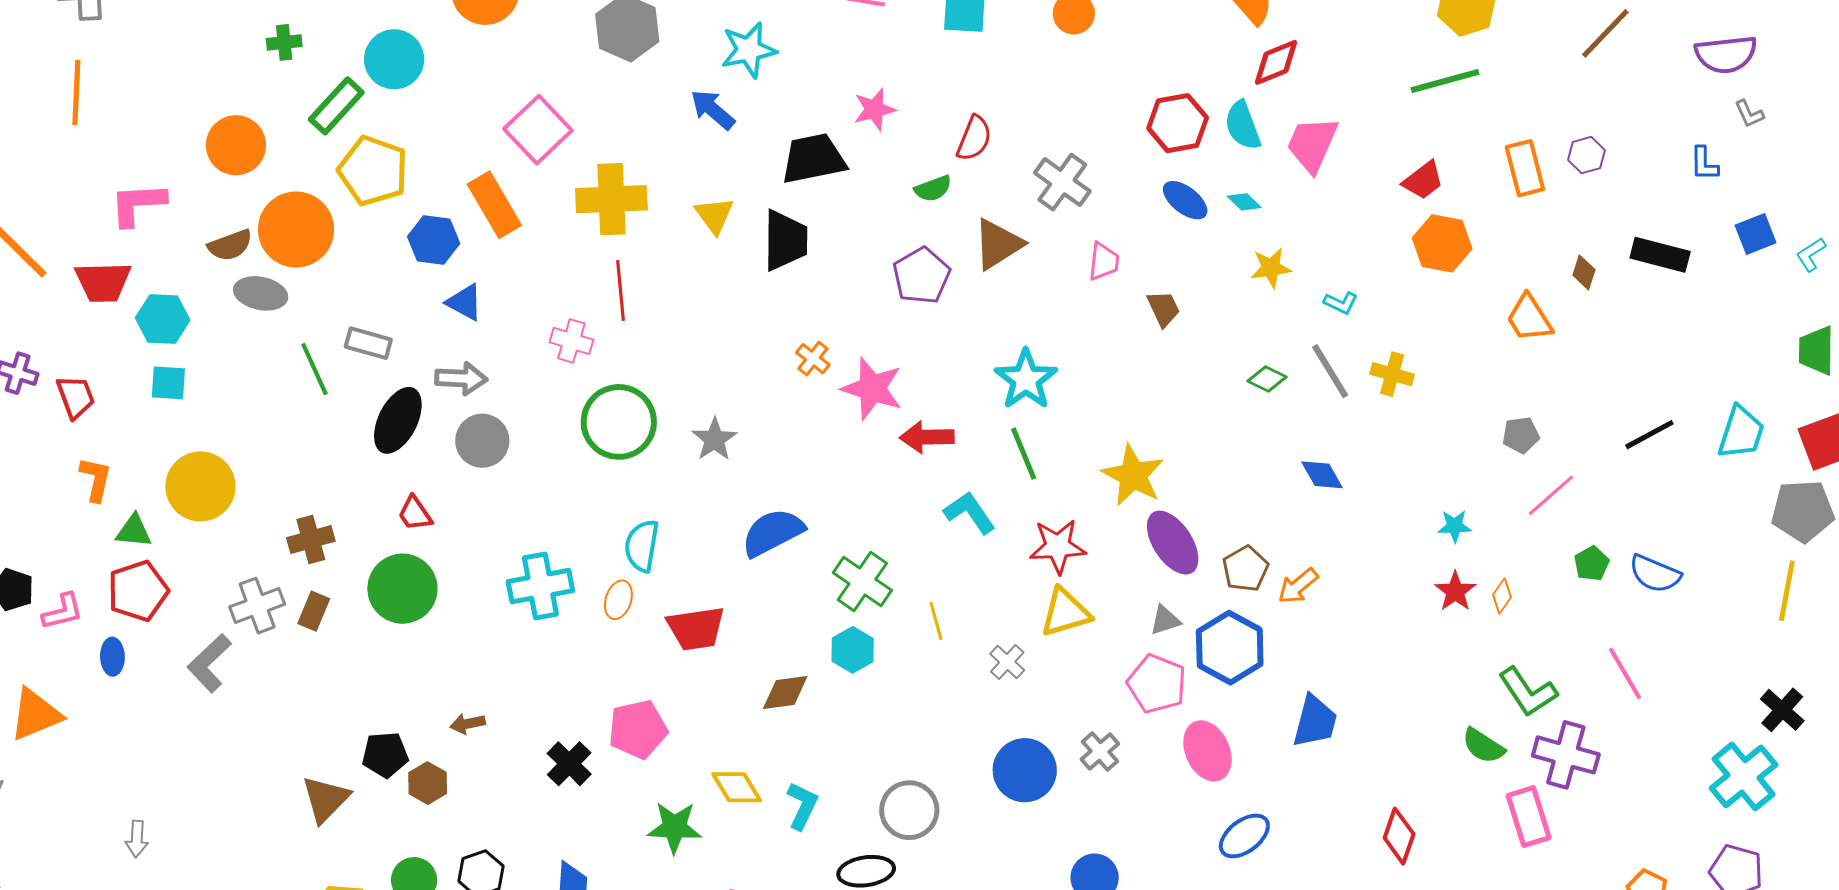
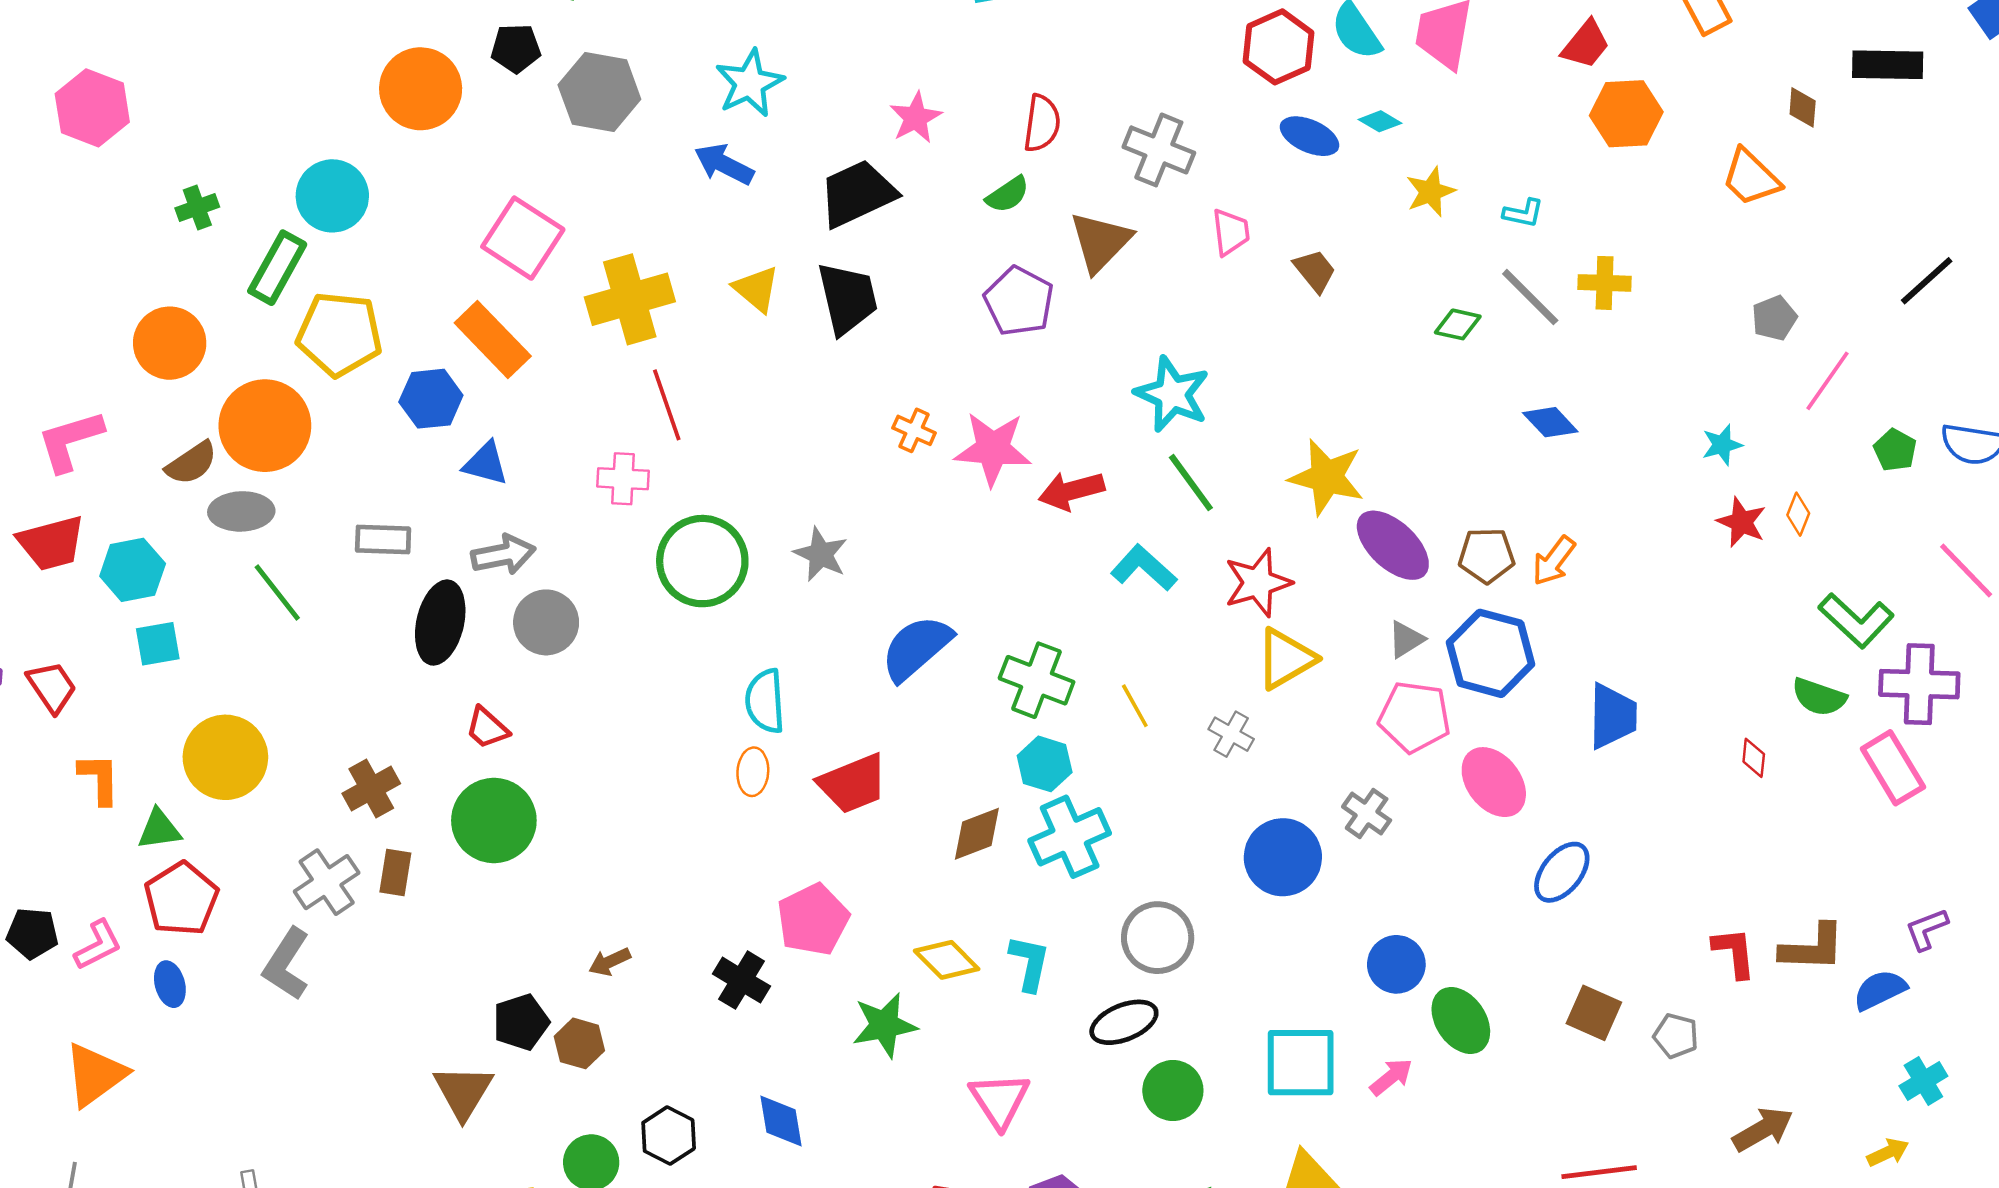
green line: (314, 369) -> (277, 593), moved
brown pentagon: (1245, 569) -> (1487, 555), turned -30
cyan cross: (540, 586) -> (1070, 837), moved
red diamond: (1399, 836) -> (1754, 758), moved, size x0.6

